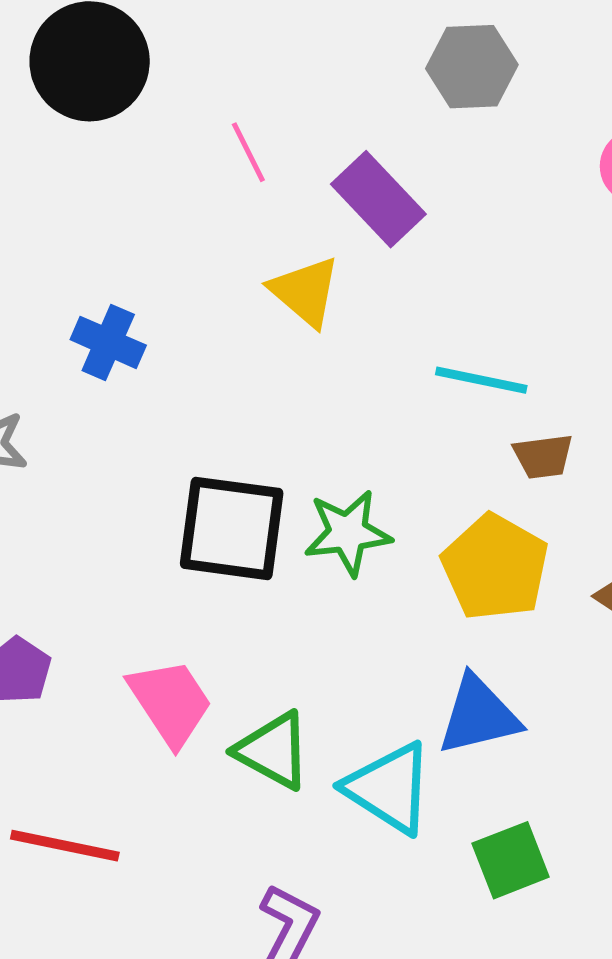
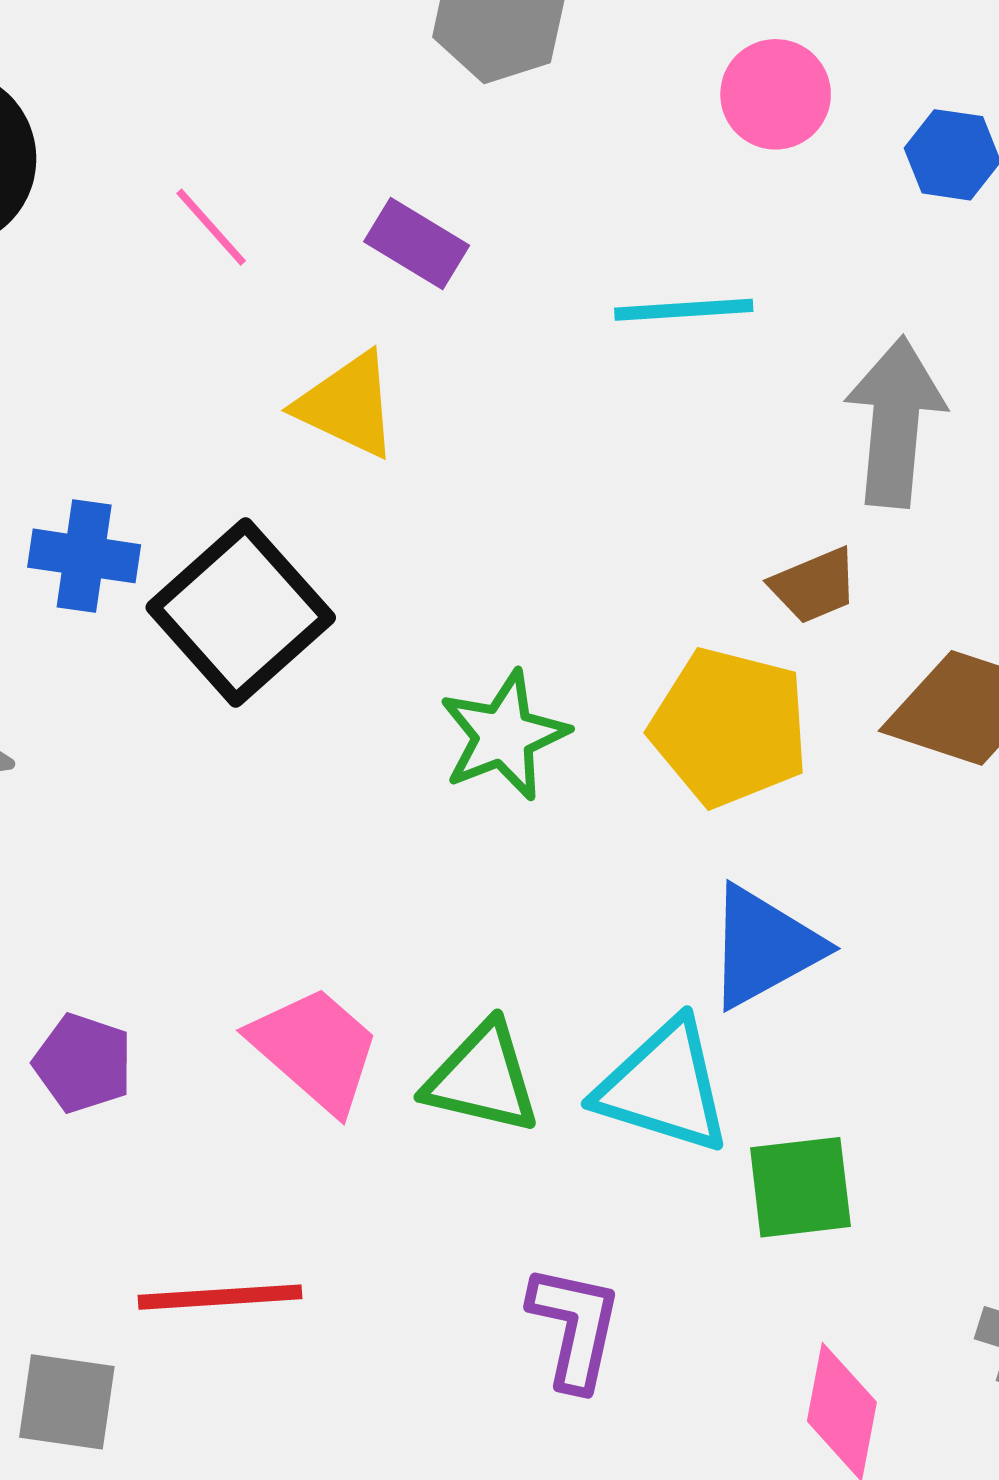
purple rectangle: (378, 199) -> (417, 243), size x0.7
cyan line: (481, 380) -> (684, 310), moved
brown trapezoid: (543, 456) -> (814, 586), moved
black square: (232, 528) -> (241, 612), moved, turned -34
green square: (511, 860) -> (800, 1187), moved, turned 30

